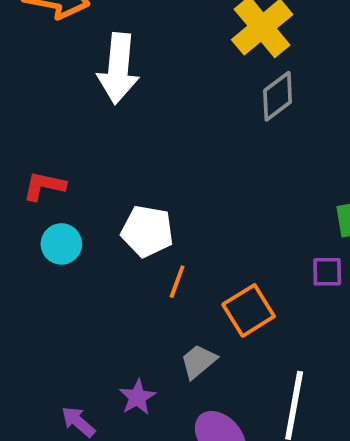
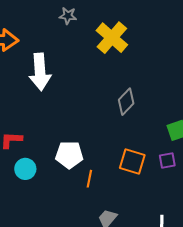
gray diamond: (278, 96) -> (126, 102), moved
orange square: (249, 310) -> (132, 162), moved, turned -32

